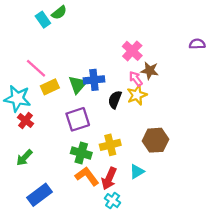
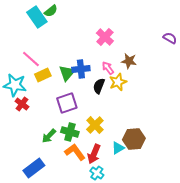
cyan rectangle: (43, 20) -> (37, 17), size x1.5
purple semicircle: (197, 44) -> (170, 38), turned 32
pink cross: (132, 51) -> (105, 37), moved
pink arrow: (136, 79) -> (108, 68), moved
brown hexagon: (155, 140) -> (134, 139), moved
yellow cross: (110, 145) -> (95, 125), turned -30
green arrow: (24, 158) -> (49, 136), moved

